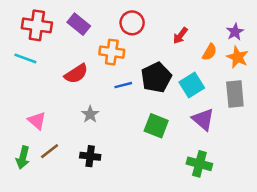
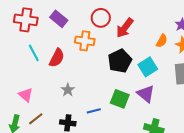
red arrow: (180, 36) -> (125, 28), moved, size x1.5
cyan line: (25, 58) -> (34, 53), moved, turned 42
red semicircle: (76, 74) -> (57, 58), turned -30
blue line: (123, 85) -> (94, 111), moved
purple triangle: (203, 119) -> (146, 94), moved

